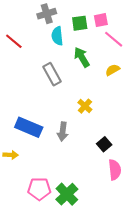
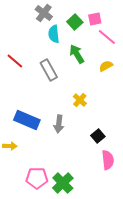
gray cross: (47, 14) -> (44, 13), turned -36
green square: (80, 23) -> (75, 22), turned -35
red line: (14, 41) -> (15, 61), moved

